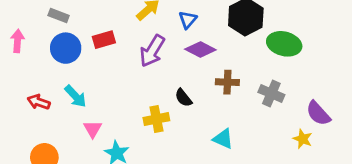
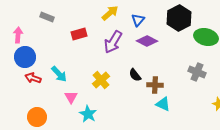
blue circle: (66, 48) -> (25, 57), moved
brown cross: (227, 82) -> (155, 85), moved
yellow cross: (156, 119) -> (101, 80), moved, turned -30

